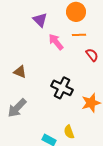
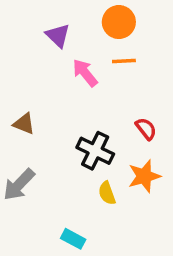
red semicircle: (92, 55) -> (146, 129), moved
yellow semicircle: (69, 132) -> (107, 193), moved

